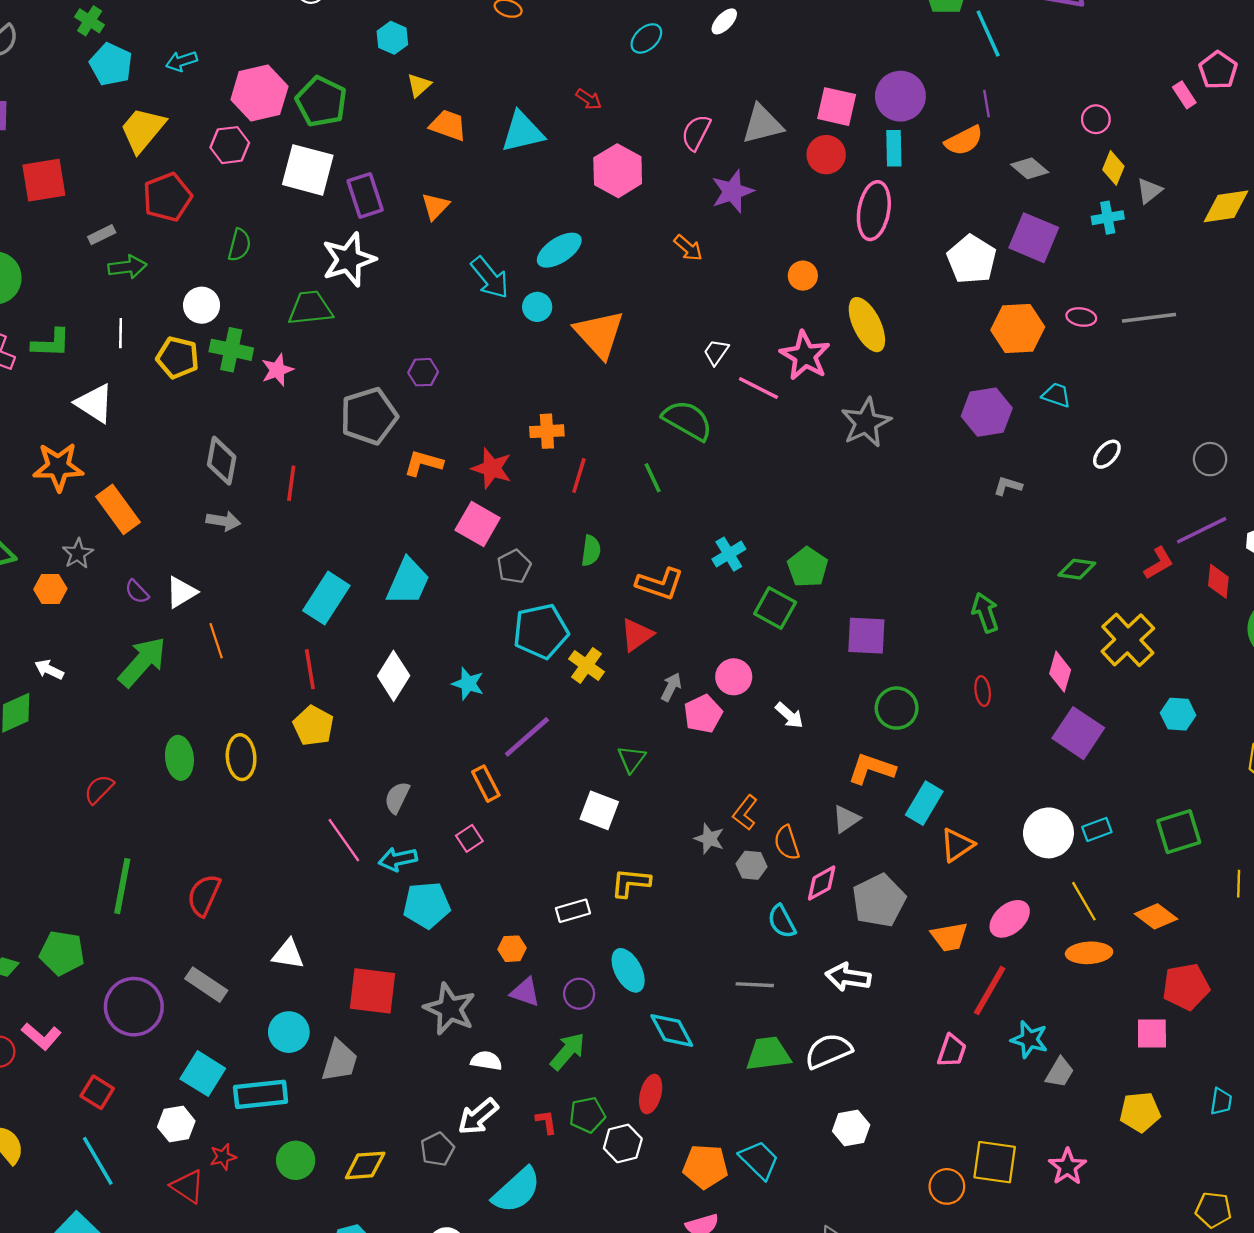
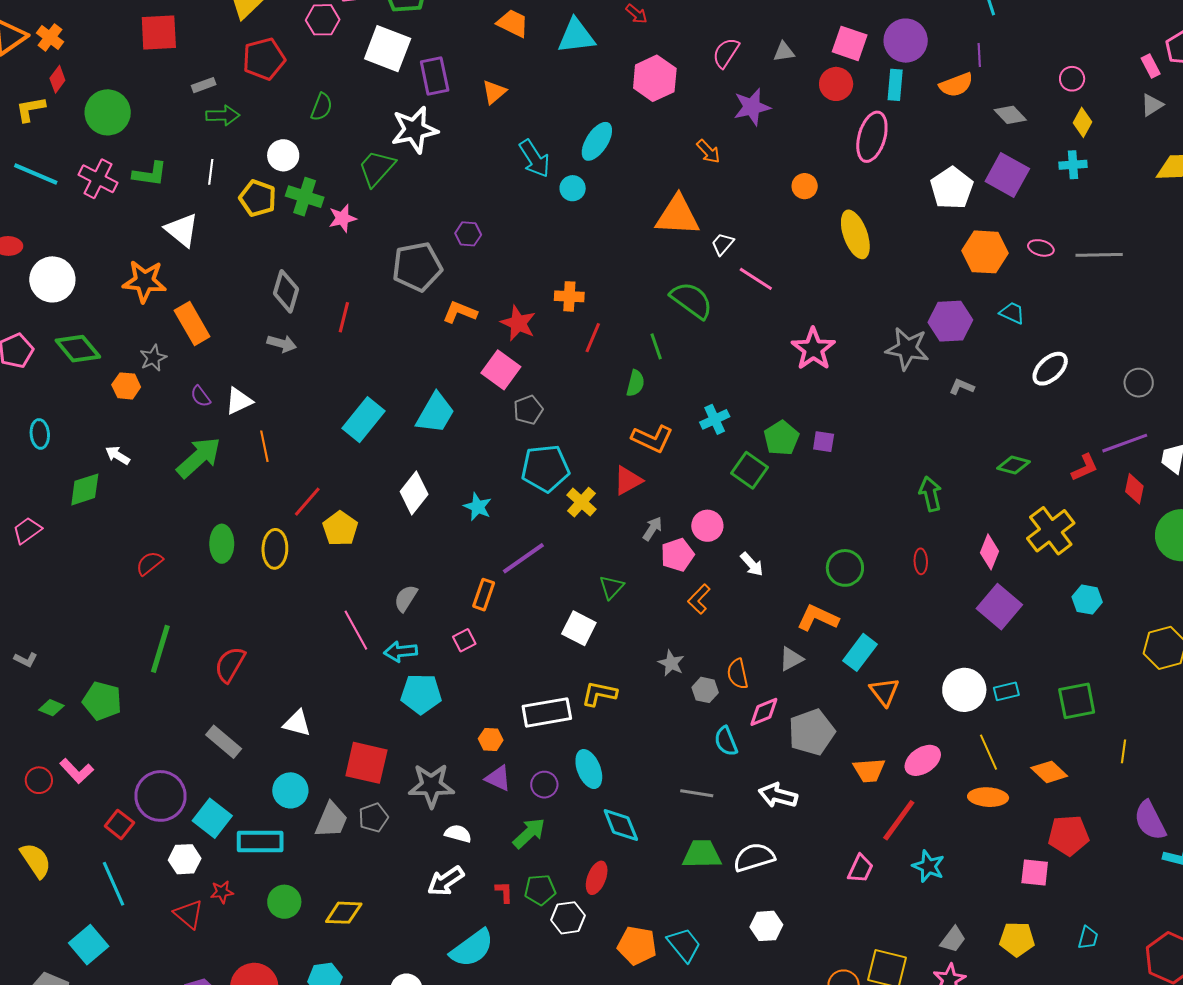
gray triangle: (762, 124) -> (784, 52), size x0.6
gray triangle: (1149, 191) -> (1152, 105), moved
cyan ellipse: (559, 250) -> (597, 141), turned -30
green trapezoid: (310, 308) -> (377, 168), turned -48
orange triangle: (599, 334) -> (678, 216), moved, turned -51
pink star: (805, 356) -> (813, 349), moved
gray star: (866, 423) -> (907, 349), moved, turned 30
white ellipse: (1107, 454) -> (1050, 369), size x1.4
green semicircle: (591, 551) -> (635, 383), moved
purple square: (866, 636) -> (824, 442), moved, size x0.6
red line: (310, 669) -> (307, 502), moved, turned 44
orange rectangle: (486, 784) -> (484, 595), turned 40
orange L-shape: (745, 813) -> (699, 599), moved
orange triangle: (957, 845) -> (884, 692), turned -40
white rectangle: (573, 911) -> (547, 712), size x1.6
purple circle: (134, 1007) -> (160, 796), moved
gray star: (450, 1009) -> (431, 786), turned -30
gray trapezoid: (1060, 1072) -> (953, 939), moved
gray pentagon: (437, 1149) -> (373, 818), moved

